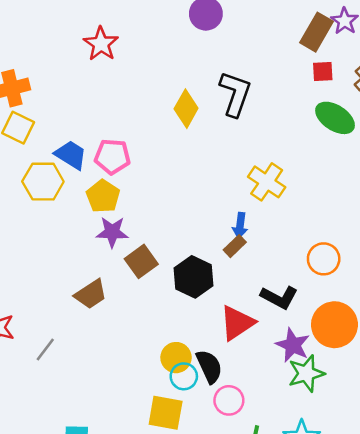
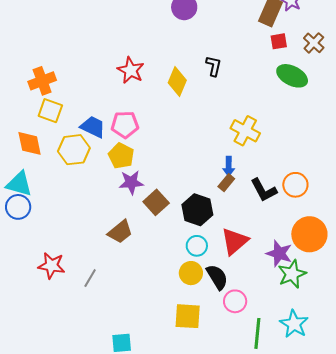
red star: (101, 44) -> (131, 70), moved
black L-shape: (235, 94) -> (214, 66), size x0.6
black L-shape: (279, 297) -> (264, 190), moved, turned 40
cyan circle: (184, 376) -> (197, 246), moved

